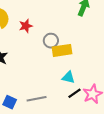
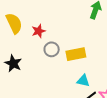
gray circle: (51, 41) -> (52, 49), moved

